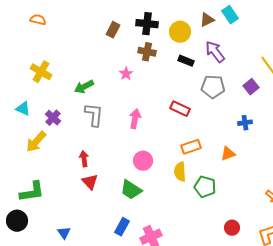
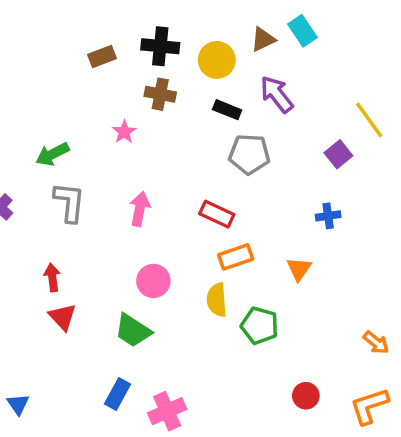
brown rectangle: (113, 30) -> (102, 57), turned 42
gray pentagon: (213, 87) -> (249, 154), moved
red rectangle: (180, 109) -> (217, 214), moved
orange triangle: (228, 154) -> (299, 269), turned -35

